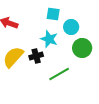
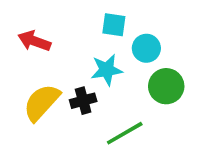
cyan star: (49, 39) -> (107, 70), turned -30

